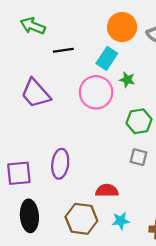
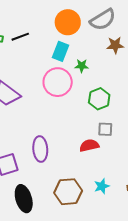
black line: (63, 50) -> (20, 37), moved
red semicircle: (107, 191) -> (89, 145), moved

